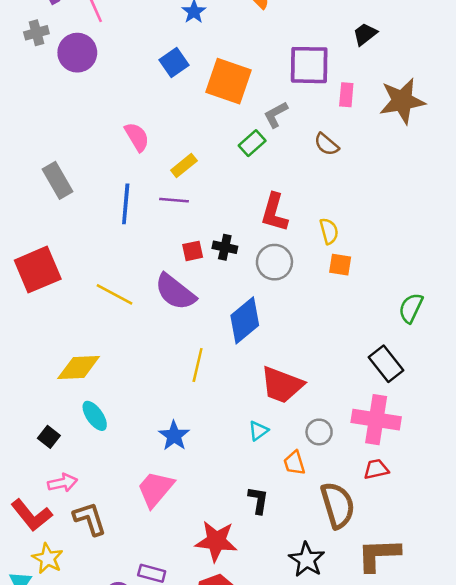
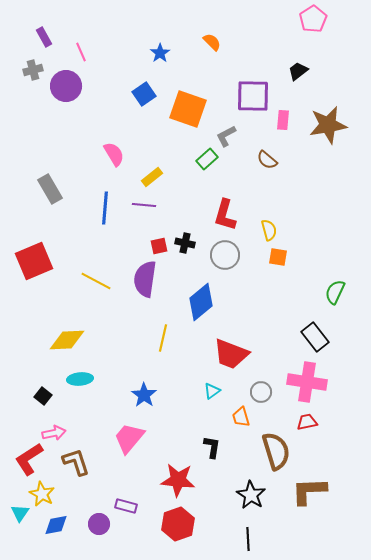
purple semicircle: (175, 292) -> (145, 279), turned 60
cyan ellipse: (95, 416) -> (80, 379), turned -60
red L-shape: (31, 515) -> (29, 459), turned 96

